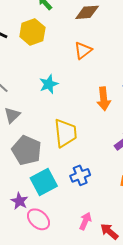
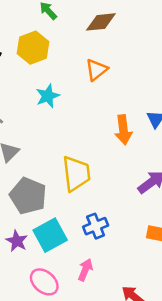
cyan star: (49, 84) -> (48, 96), moved
purple star: (19, 201) -> (17, 241), moved
pink arrow: (85, 221) -> (85, 270), moved

